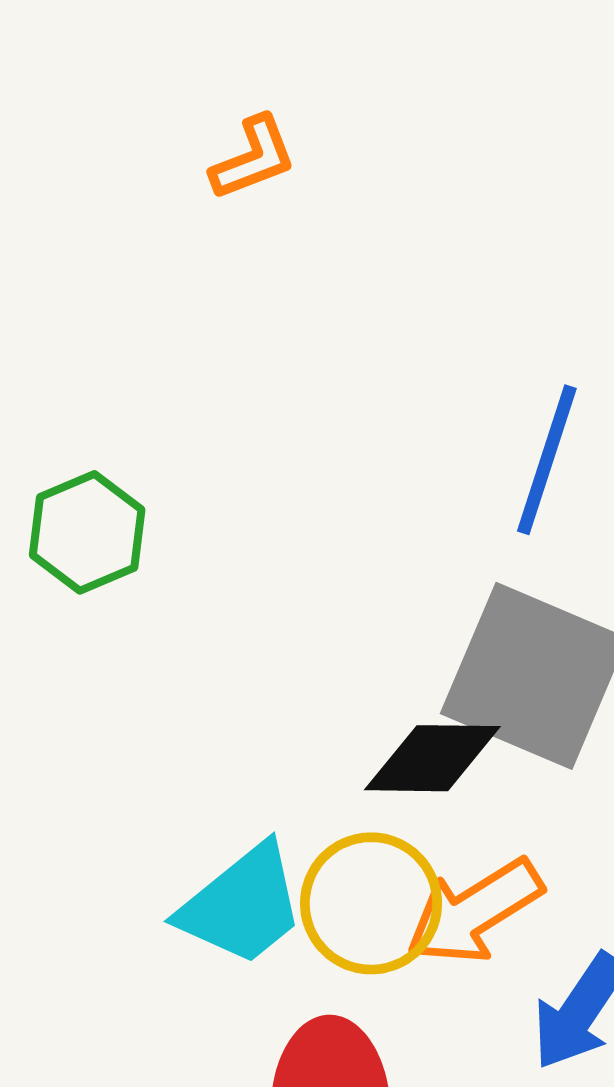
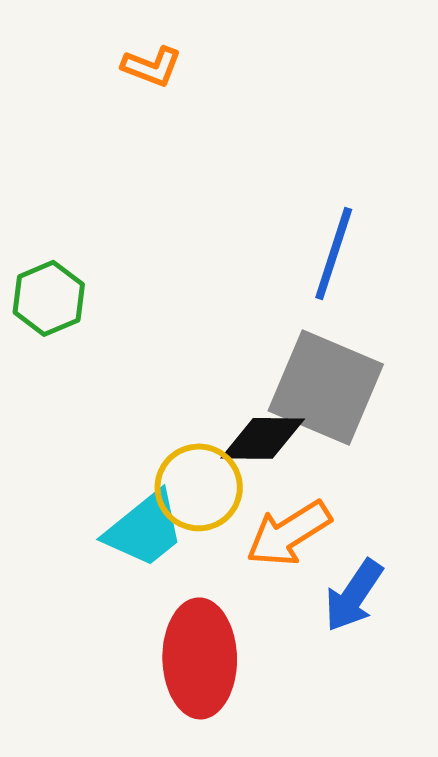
orange L-shape: (253, 158) -> (152, 66), turned 42
yellow circle: (371, 903) -> (199, 487), moved

